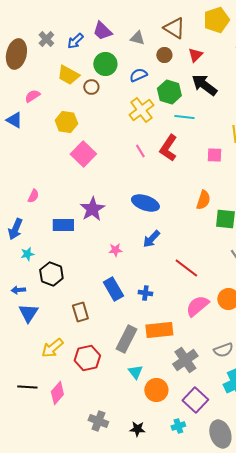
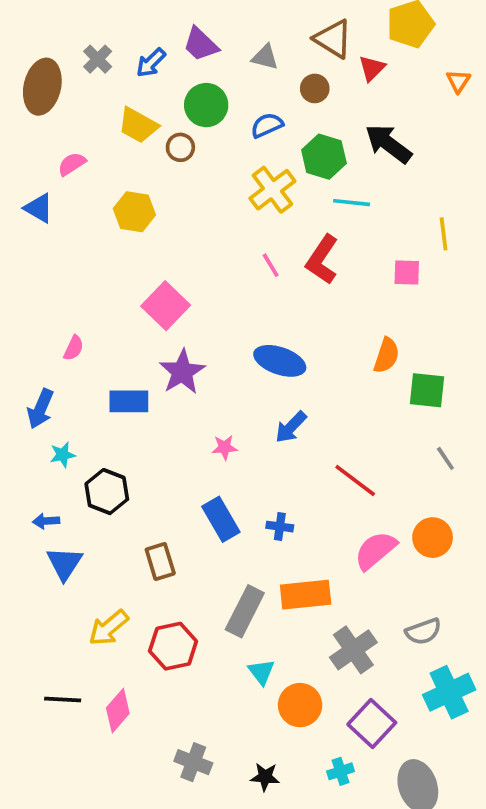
red triangle: (195, 55) -> (372, 68), moved
pink square: (83, 154) -> (166, 306), moved

